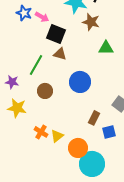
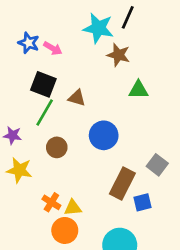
black square: (56, 34) -> (43, 84), moved
brown rectangle: (94, 118) -> (122, 184), size x1.6
yellow triangle: (57, 136) -> (73, 208), turned 32
orange circle: (78, 148) -> (65, 230), moved

